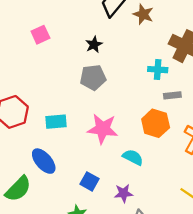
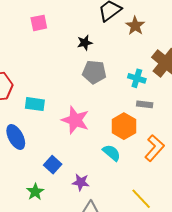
gray pentagon: (93, 77) -> (94, 72), moved
cyan semicircle: (133, 157) -> (112, 153), moved

